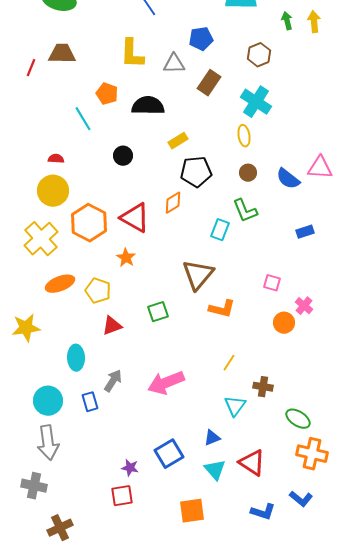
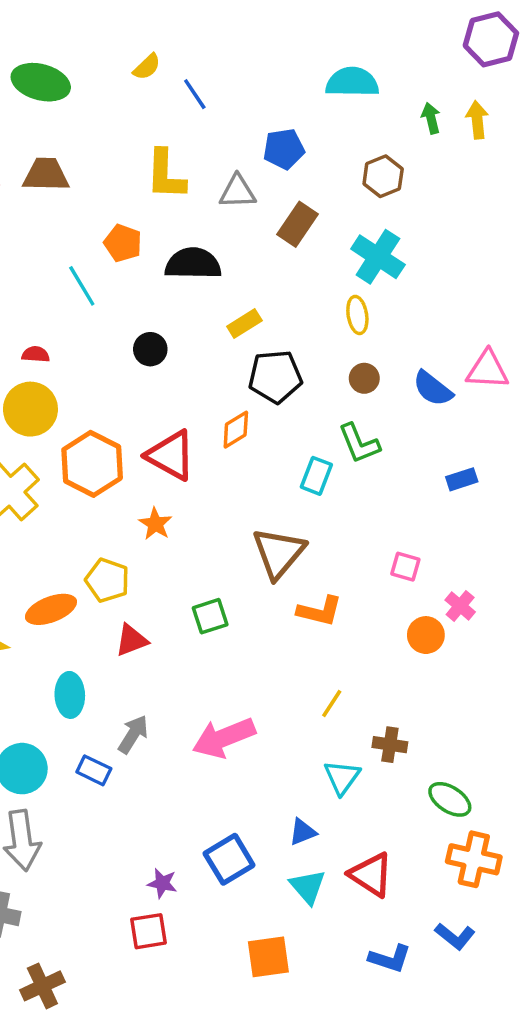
orange ellipse: (60, 284) -> (51, 609), moved
blue rectangle: (90, 402) -> (94, 770), turned -48

